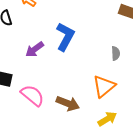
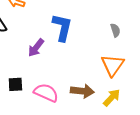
yellow arrow: (107, 119) -> (112, 98), moved

